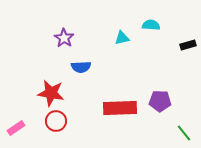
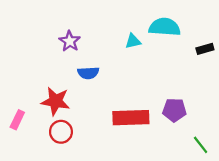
cyan semicircle: (151, 25) -> (165, 27), size x1.6
pink rectangle: (16, 128) -> (17, 120), moved, turned -30

